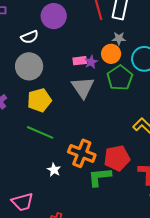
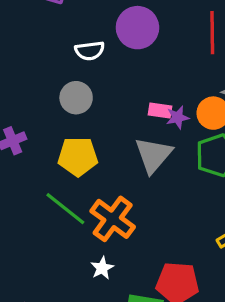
gray circle: (29, 66) -> (76, 98), size x0.7
orange cross: (82, 153) -> (113, 219), moved
white star: (54, 170) -> (102, 268), moved

